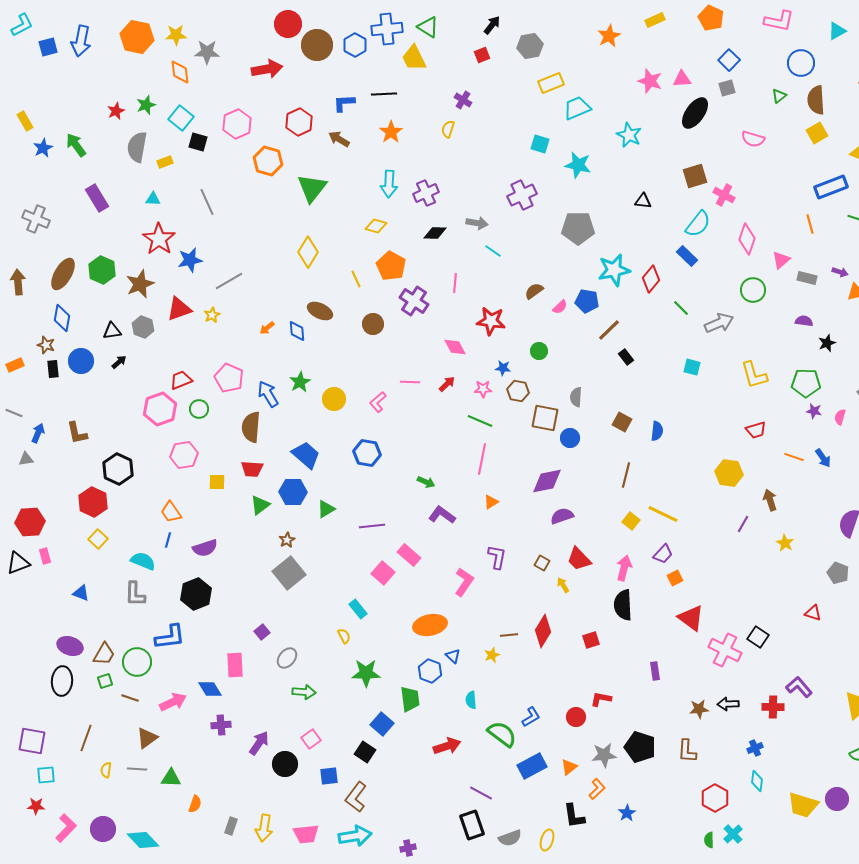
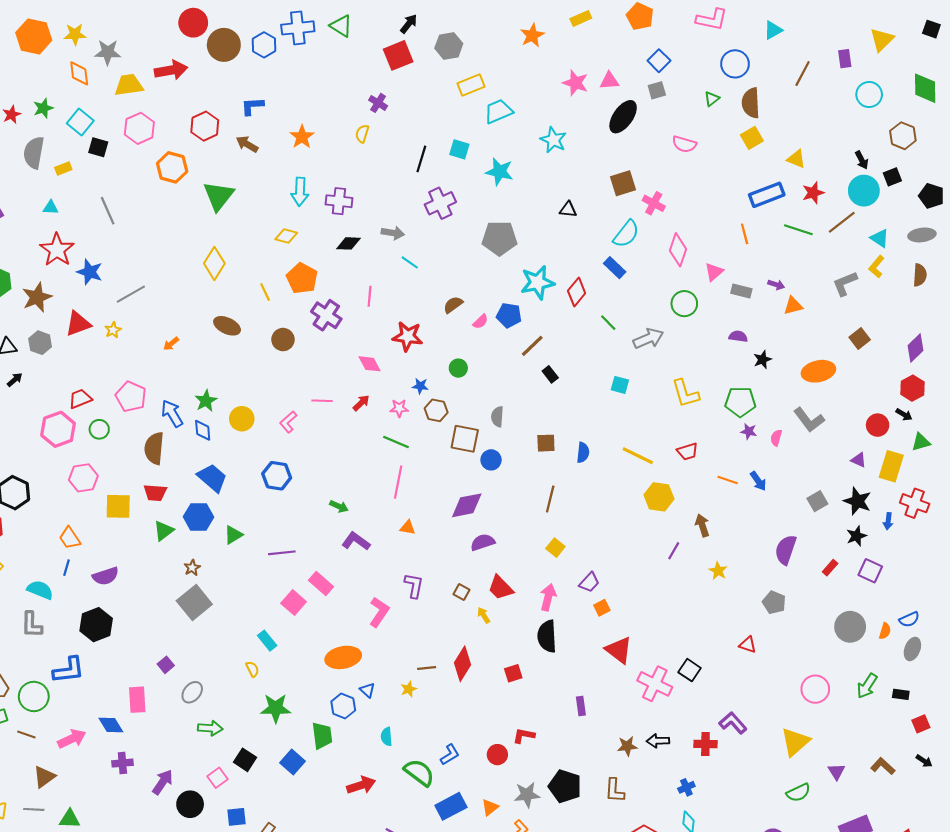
red square: (482, 55) -> (398, 55), size x1.8
yellow trapezoid: (414, 58) -> (129, 85), moved, turned 108
black line: (384, 94) -> (421, 159), moved, turned -70
purple cross: (426, 193) -> (339, 201), turned 30
blue star: (190, 260) -> (90, 272), turned 30
blue diamond: (297, 331) -> (203, 430), moved
brown square: (622, 422) -> (546, 443), turned -30
yellow square: (217, 482) -> (118, 506), size x1.5
orange triangle: (491, 502) -> (408, 528), turned 42
yellow line: (663, 514) -> (638, 456), moved
black square: (365, 752) -> (245, 760), moved

